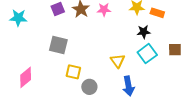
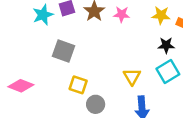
cyan star: (18, 18) -> (43, 15), moved, turned -30
pink diamond: (26, 77) -> (21, 86), turned 55

